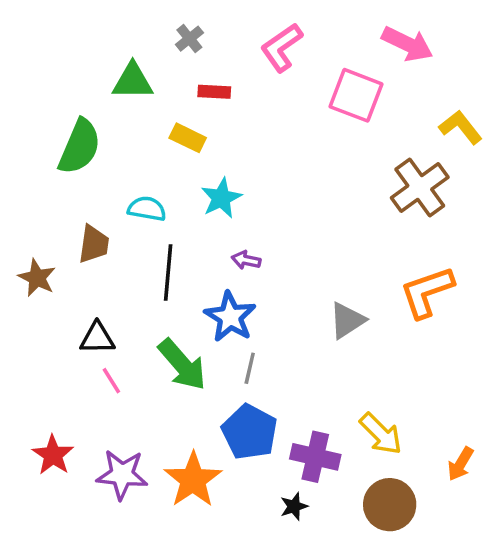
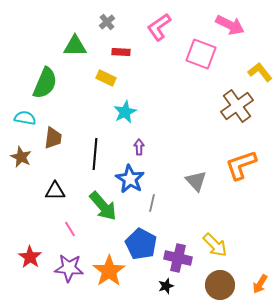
cyan semicircle: (147, 209) -> (25, 118), moved
purple arrow: (246, 260) -> (139, 147), turned 77
gray triangle: (347, 320) -> (196, 181), turned -40
gray line: (250, 368) -> (152, 203), moved
pink line: (111, 381) -> (70, 229), moved
orange arrow: (461, 464) -> (260, 284), moved

